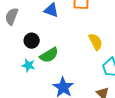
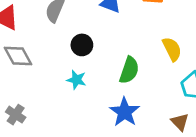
green semicircle: (49, 55) -> (129, 70), moved, turned -42

